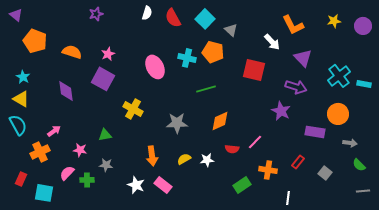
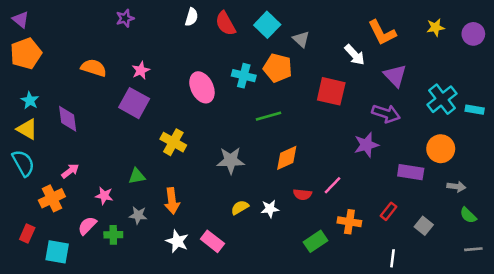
orange pentagon: (35, 41) -> (26, 53), moved, turned 30
purple diamond: (66, 91) -> (68, 119), moved
purple star: (281, 111) -> (366, 145), turned 30
orange arrow: (152, 156) -> (172, 201), moved
white line: (288, 198) -> (392, 258), moved

